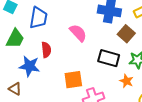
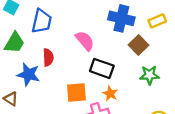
black rectangle: (109, 58) -> (102, 68), moved
orange star: (126, 81) -> (110, 94), moved

